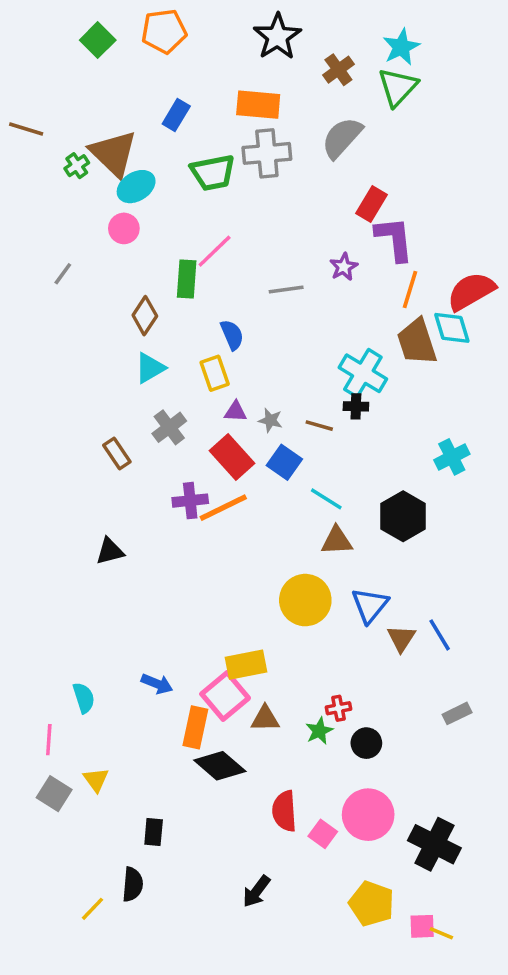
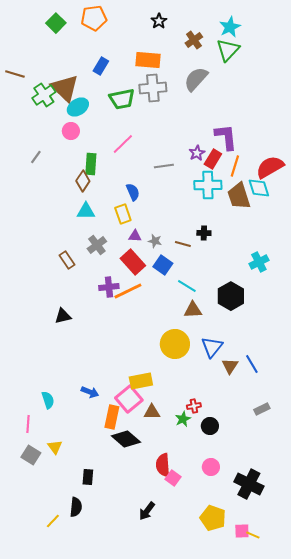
black star: (277, 37) -> (159, 21), size x0.6
green cross: (77, 166) -> (44, 95), size x1.6
red rectangle: (372, 204) -> (213, 159), moved
green rectangle: (187, 279) -> (91, 164), moved
cyan triangle: (150, 368) -> (86, 211), turned 30
cyan cross: (363, 373) -> (208, 185), moved, turned -32
pink circle: (368, 815) -> (211, 467), size x0.6
pink square: (323, 834) -> (173, 478), moved

